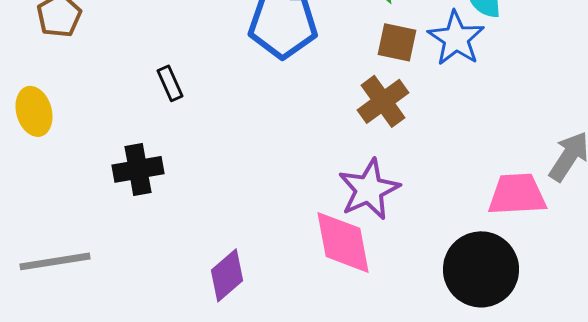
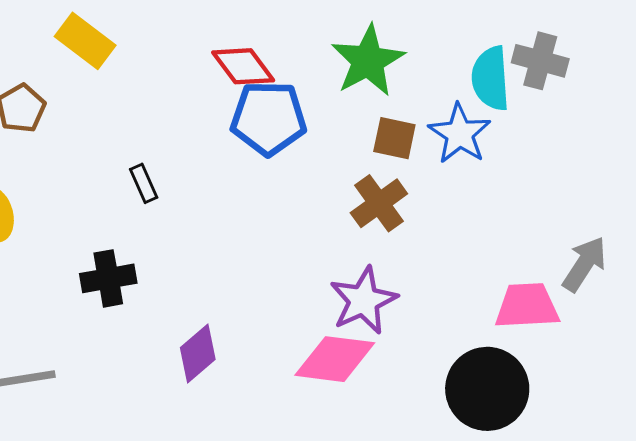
pink diamond: (343, 242) -> (335, 359), turned -72
purple diamond: (227, 275) -> (198, 354), moved

